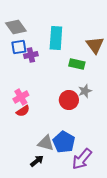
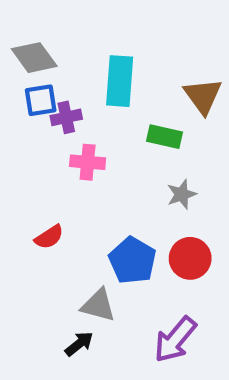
pink cross: (21, 97) -> (88, 162), moved, turned 35
red circle: (69, 100) -> (190, 258), moved
blue pentagon: (64, 142) -> (132, 260), moved

